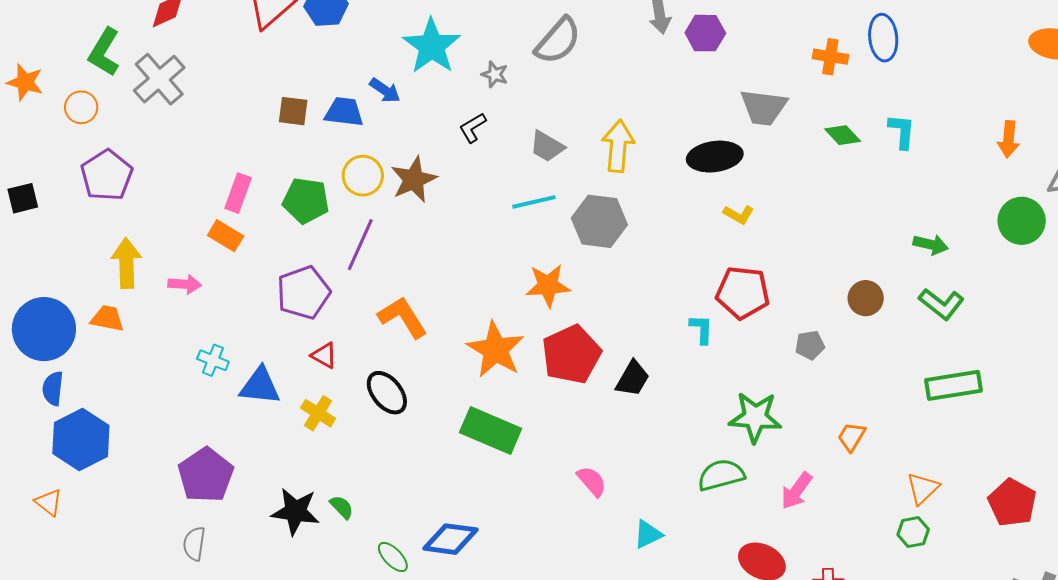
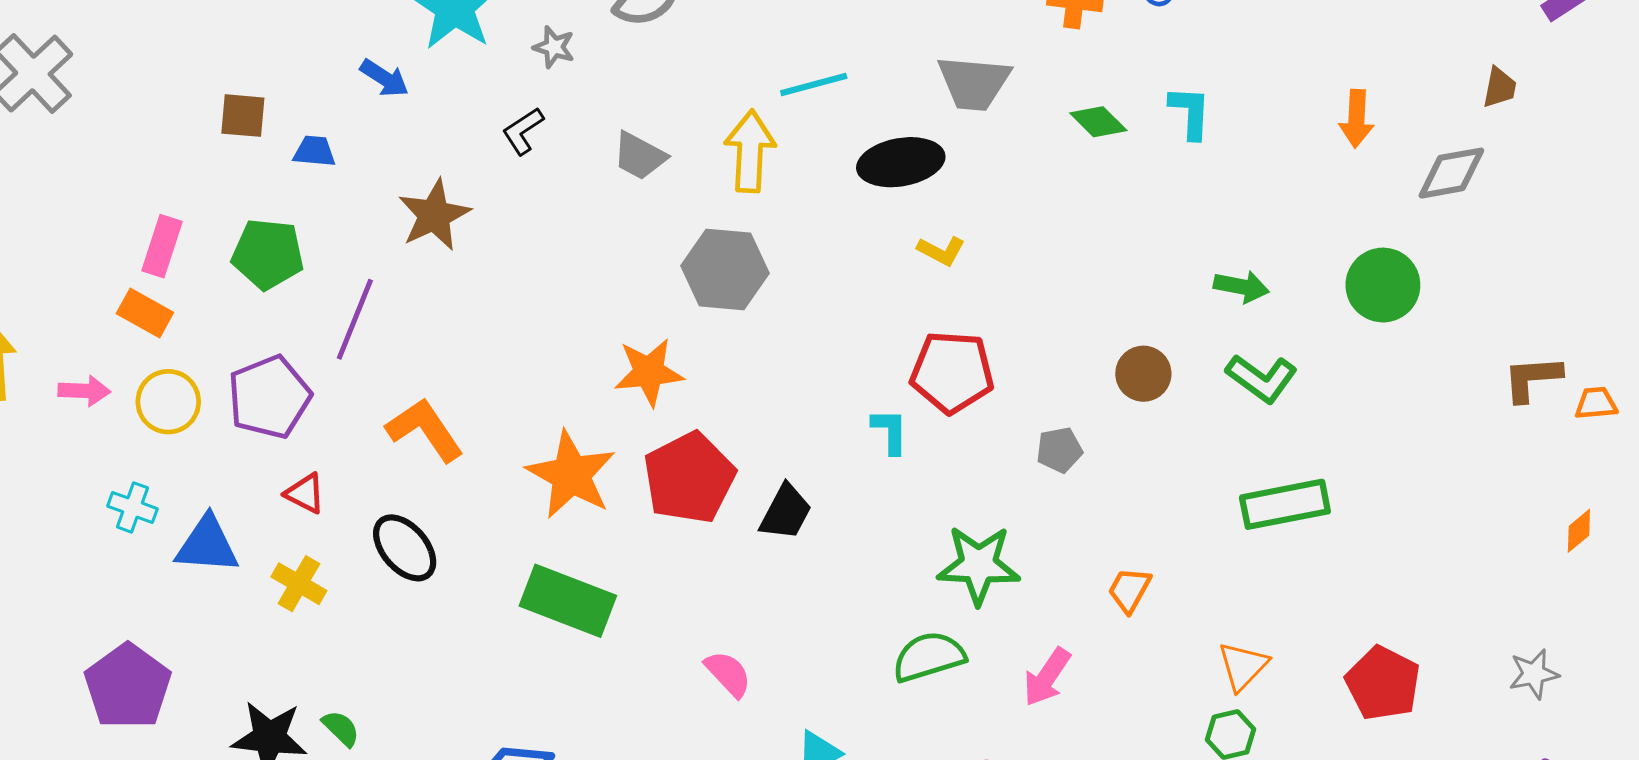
blue trapezoid: (344, 112) -> (314, 151), moved, size x0.7
yellow circle: (363, 176) -> (168, 402), moved
cyan line: (534, 202) -> (814, 84), moved
green circle: (1022, 221) -> (1383, 285), moved

